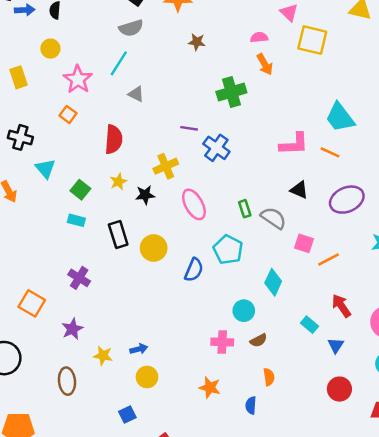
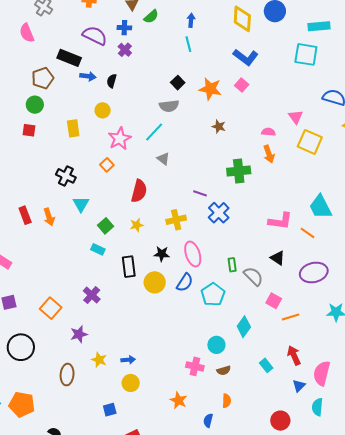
black star: (145, 195) -> (162, 254), moved
blue semicircle: (194, 270) -> (185, 283), moved
blue triangle: (336, 345) -> (299, 386), moved

